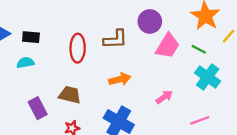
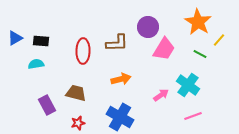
green line: (199, 49) -> (200, 54), moved
cyan cross: (208, 77) -> (188, 85), moved

